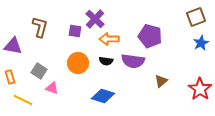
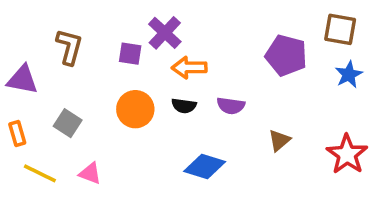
brown square: (196, 17) -> (340, 29), turned 30
purple pentagon: (150, 36) -> (286, 55), moved
purple semicircle: (133, 61) -> (231, 106), size x0.7
pink triangle: (52, 88) -> (90, 173), moved
blue diamond: (103, 96) -> (205, 166), moved

